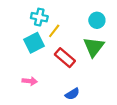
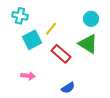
cyan cross: (39, 17) -> (20, 16), moved
green triangle: (94, 47) -> (88, 44), turned -35

